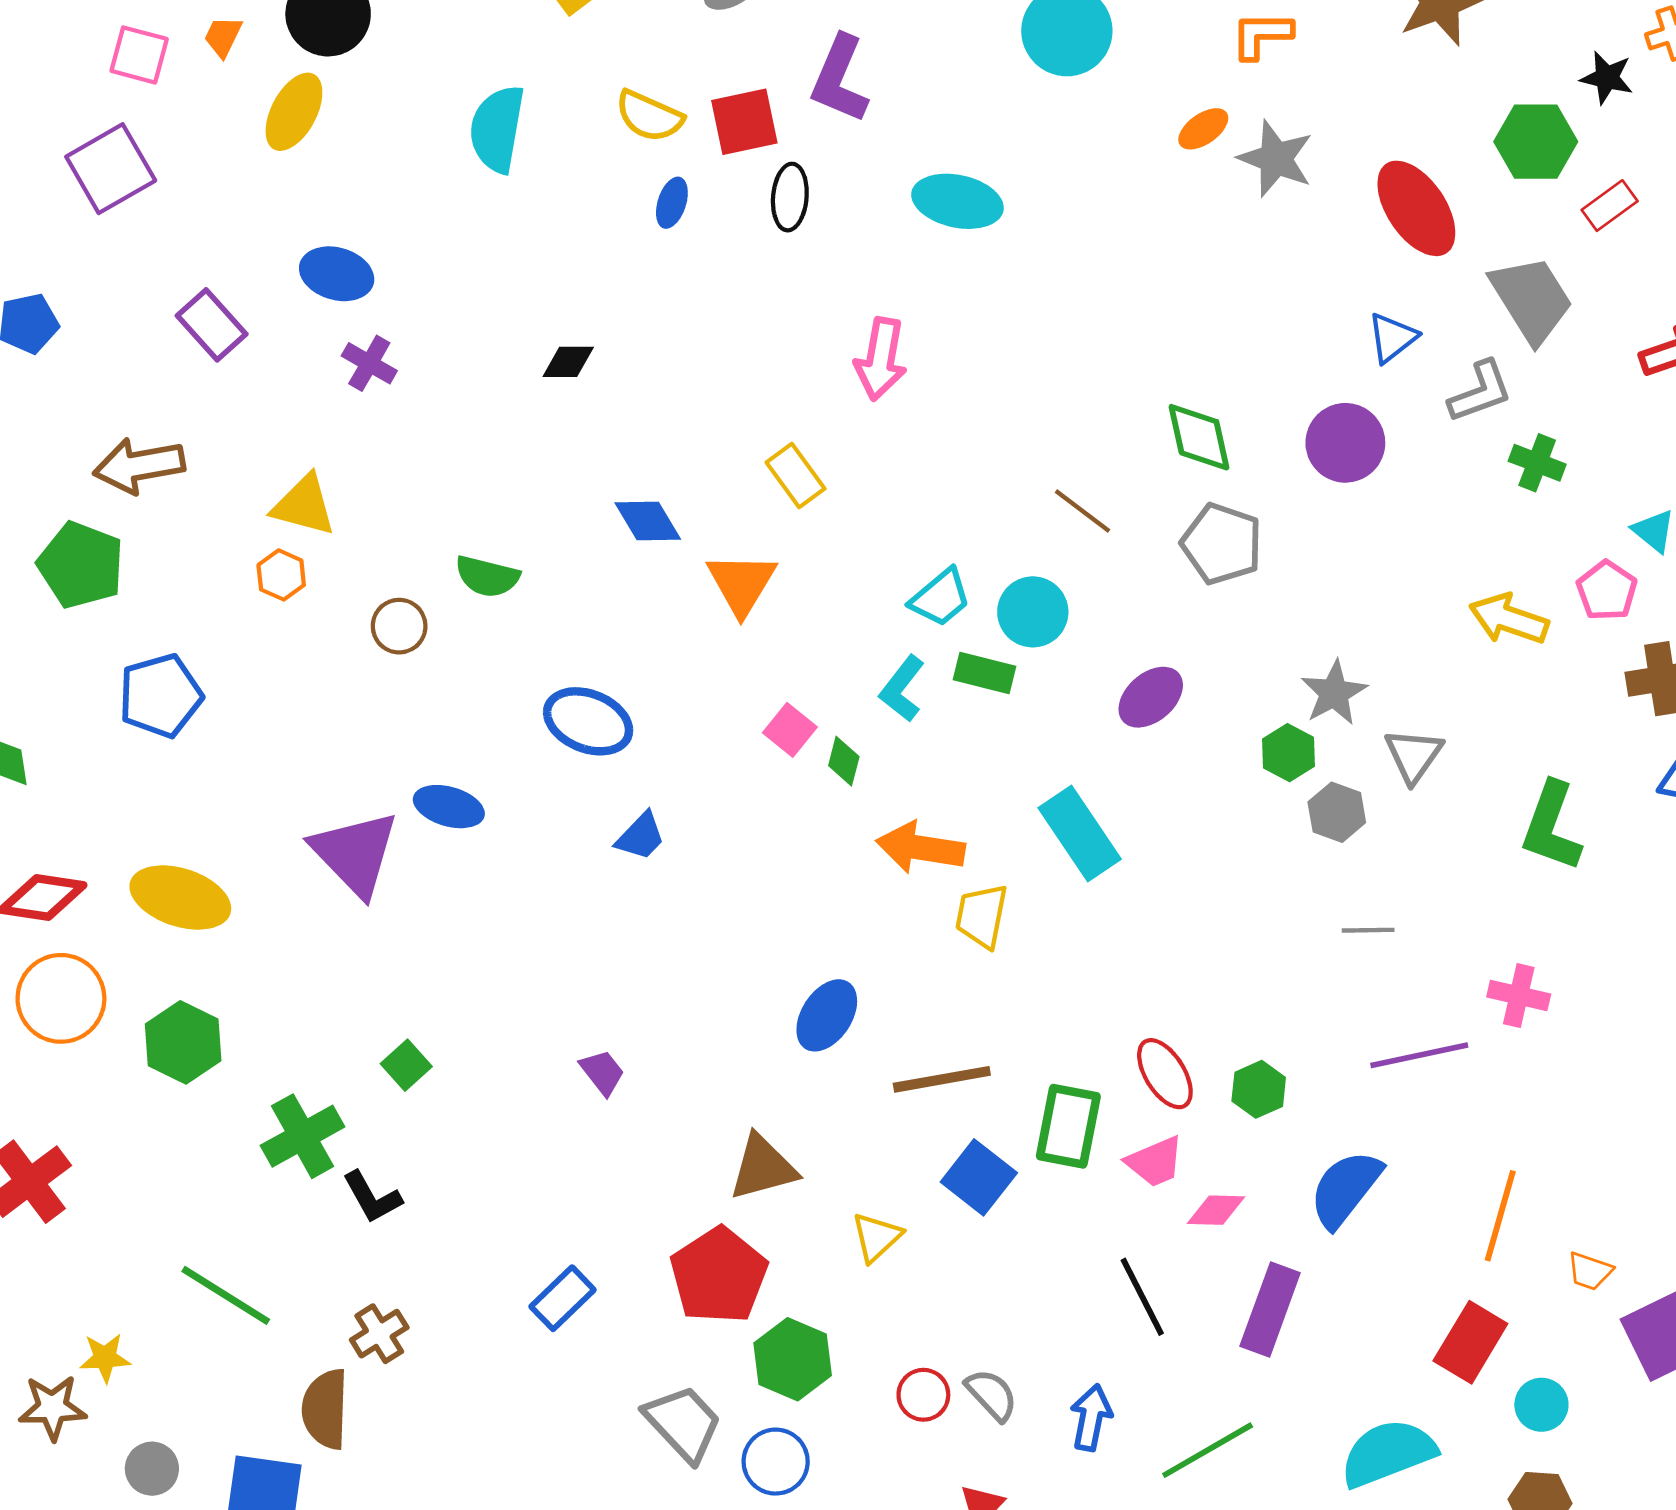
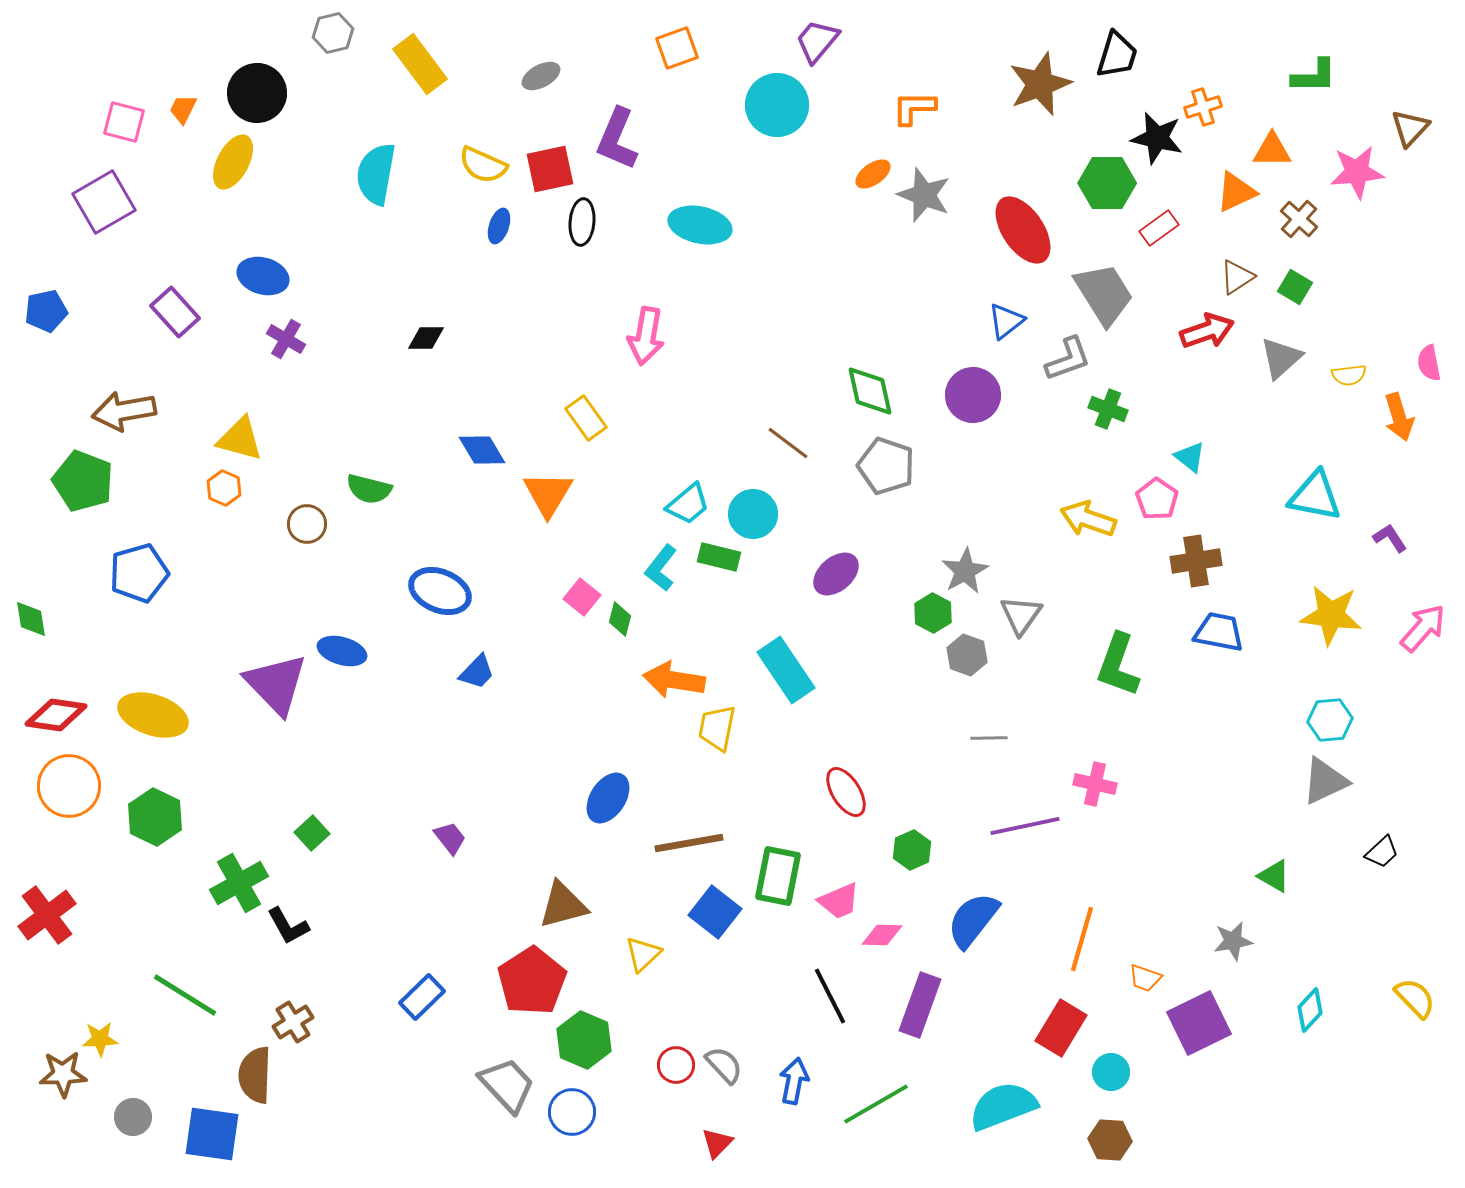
black star: (1607, 78) -> (1157, 138), size x1.4
red ellipse: (1165, 1074) -> (846, 792), moved

